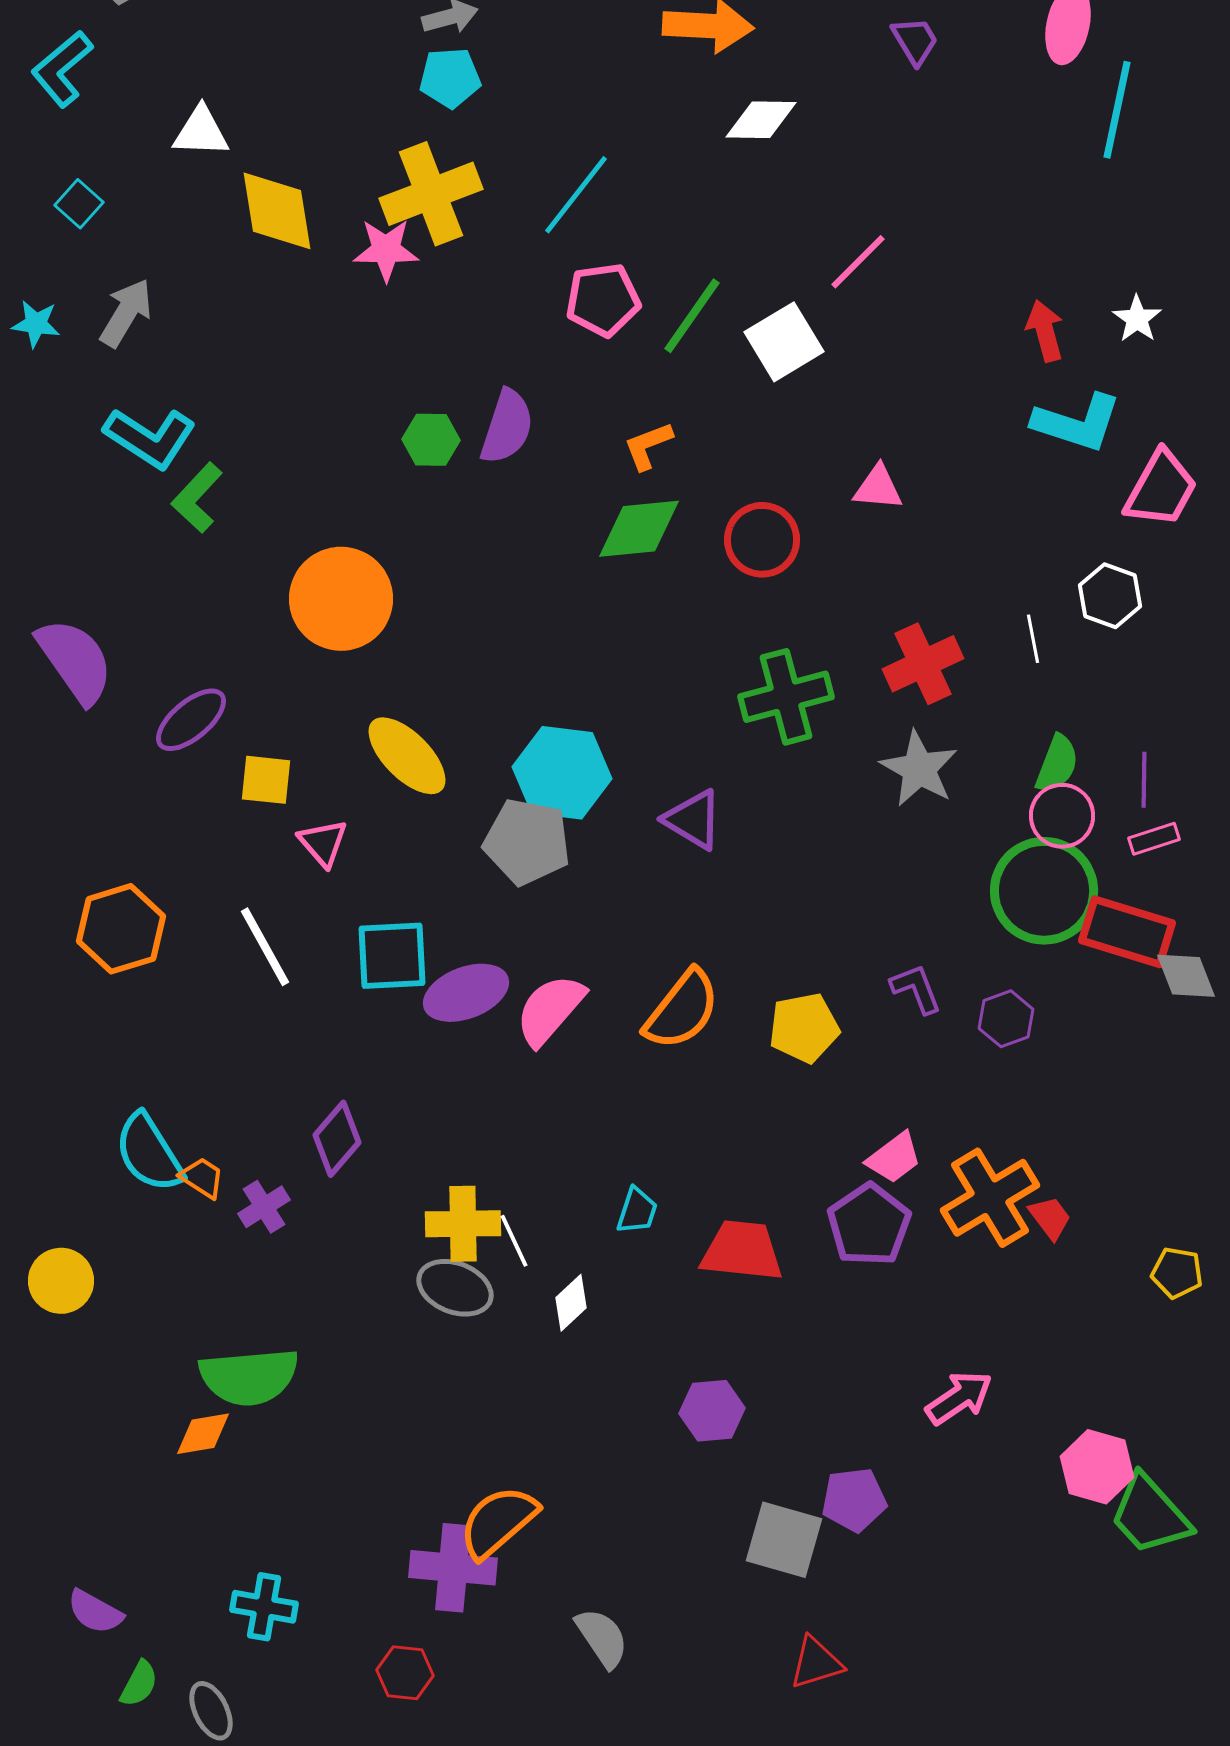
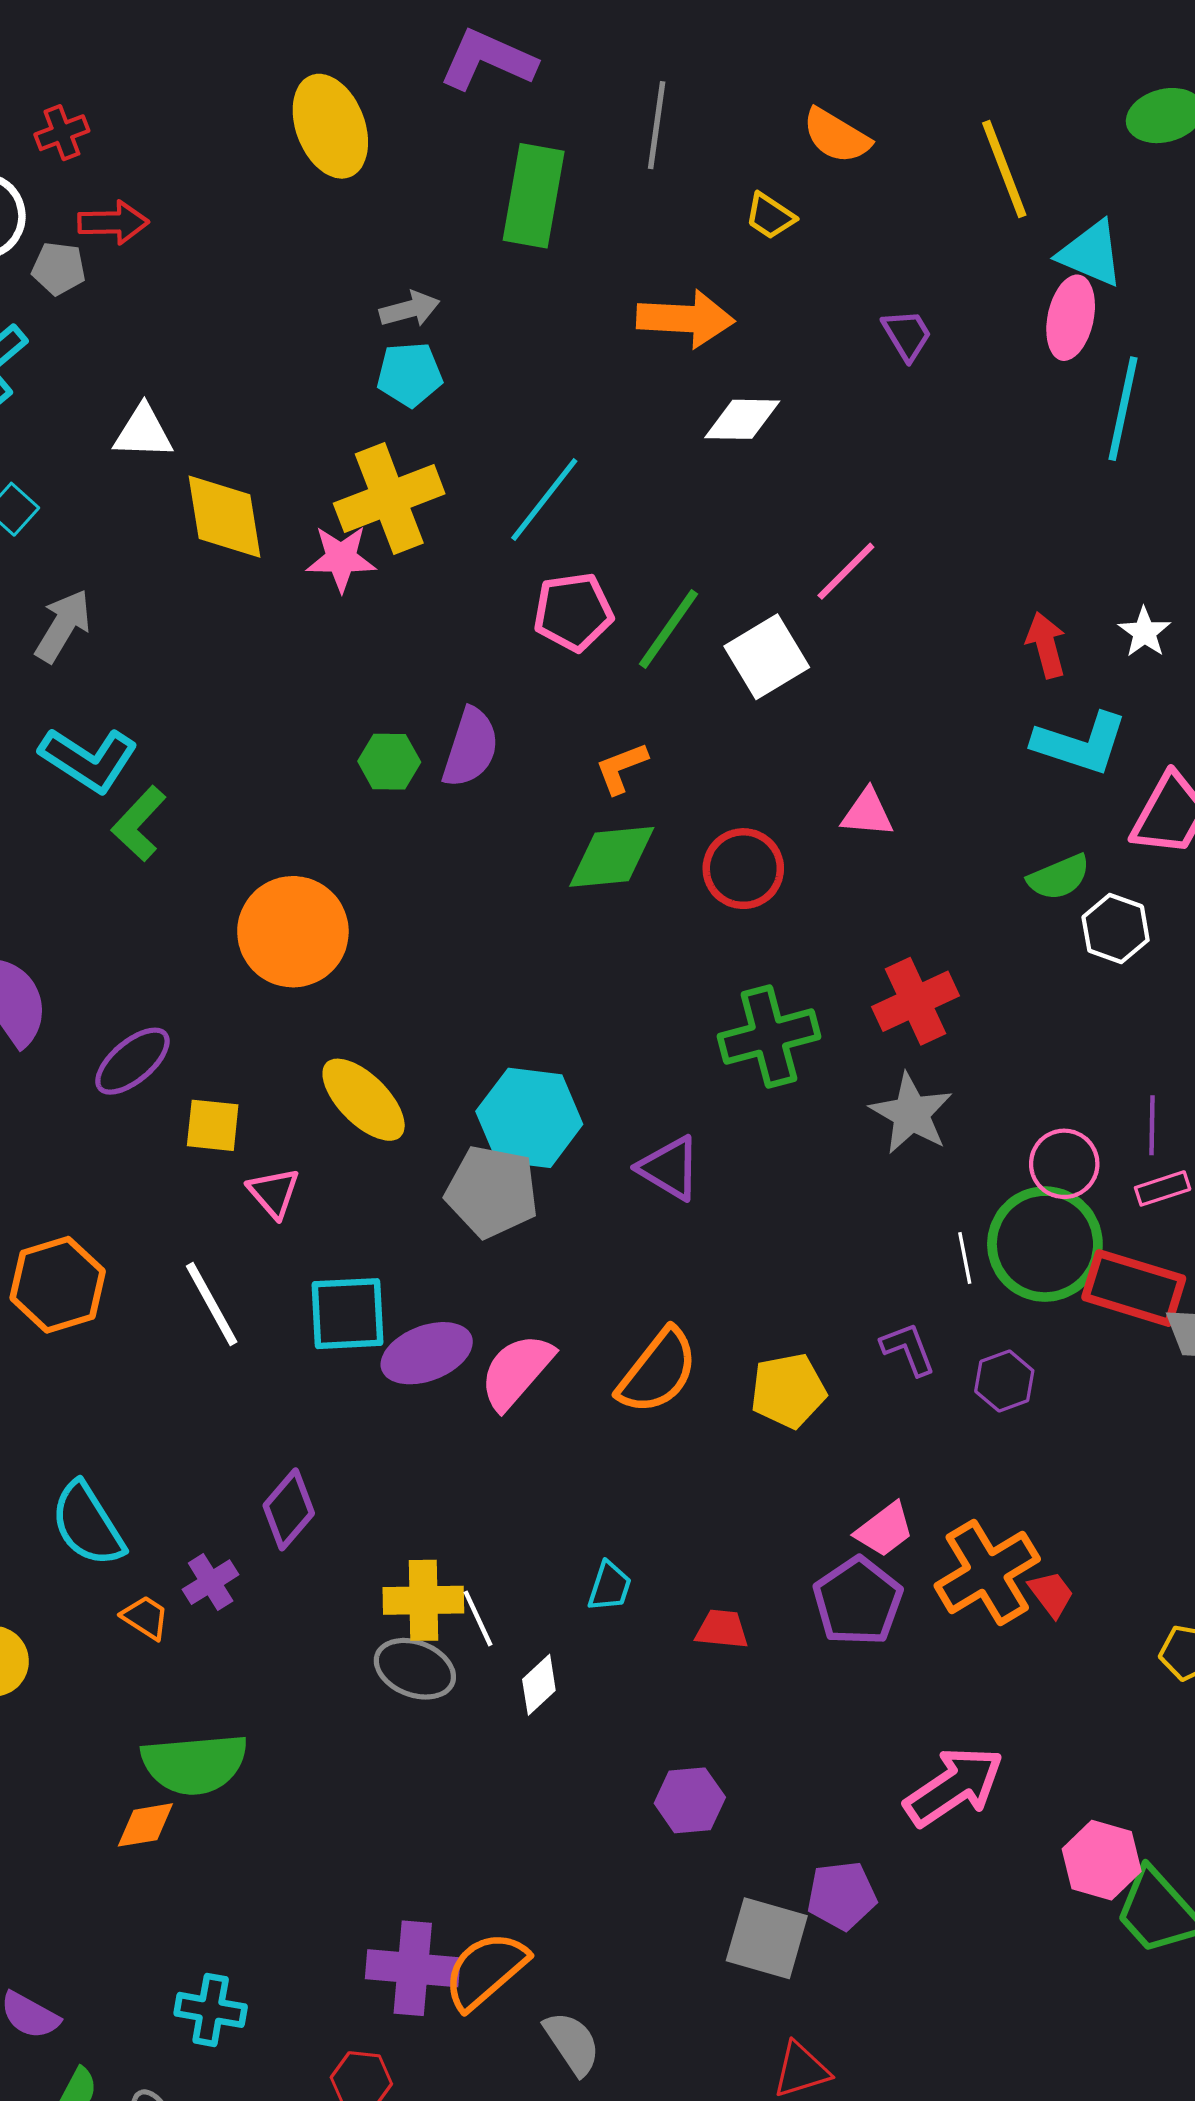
white line: (1033, 639) -> (965, 1258), moved
green semicircle: (1057, 764) -> (1059, 877), moved, turned 46
orange trapezoid: (202, 1178) -> (145, 1617), moved
red trapezoid: (742, 1251) -> (722, 1629), size x0.6
pink arrow: (959, 1398) -> (954, 1786), size x1.4
orange semicircle: (498, 1522) -> (485, 1970), moved

